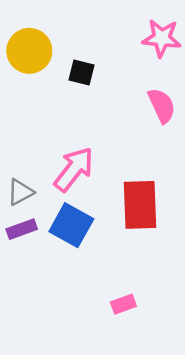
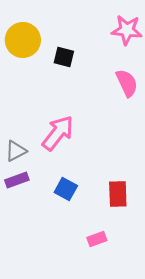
red rectangle: (140, 205) -> (118, 194), moved, size x0.7
blue square: (71, 225) -> (66, 189), moved, size x0.7

